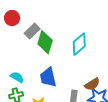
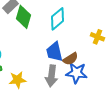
blue trapezoid: (48, 77) -> (54, 52), moved

